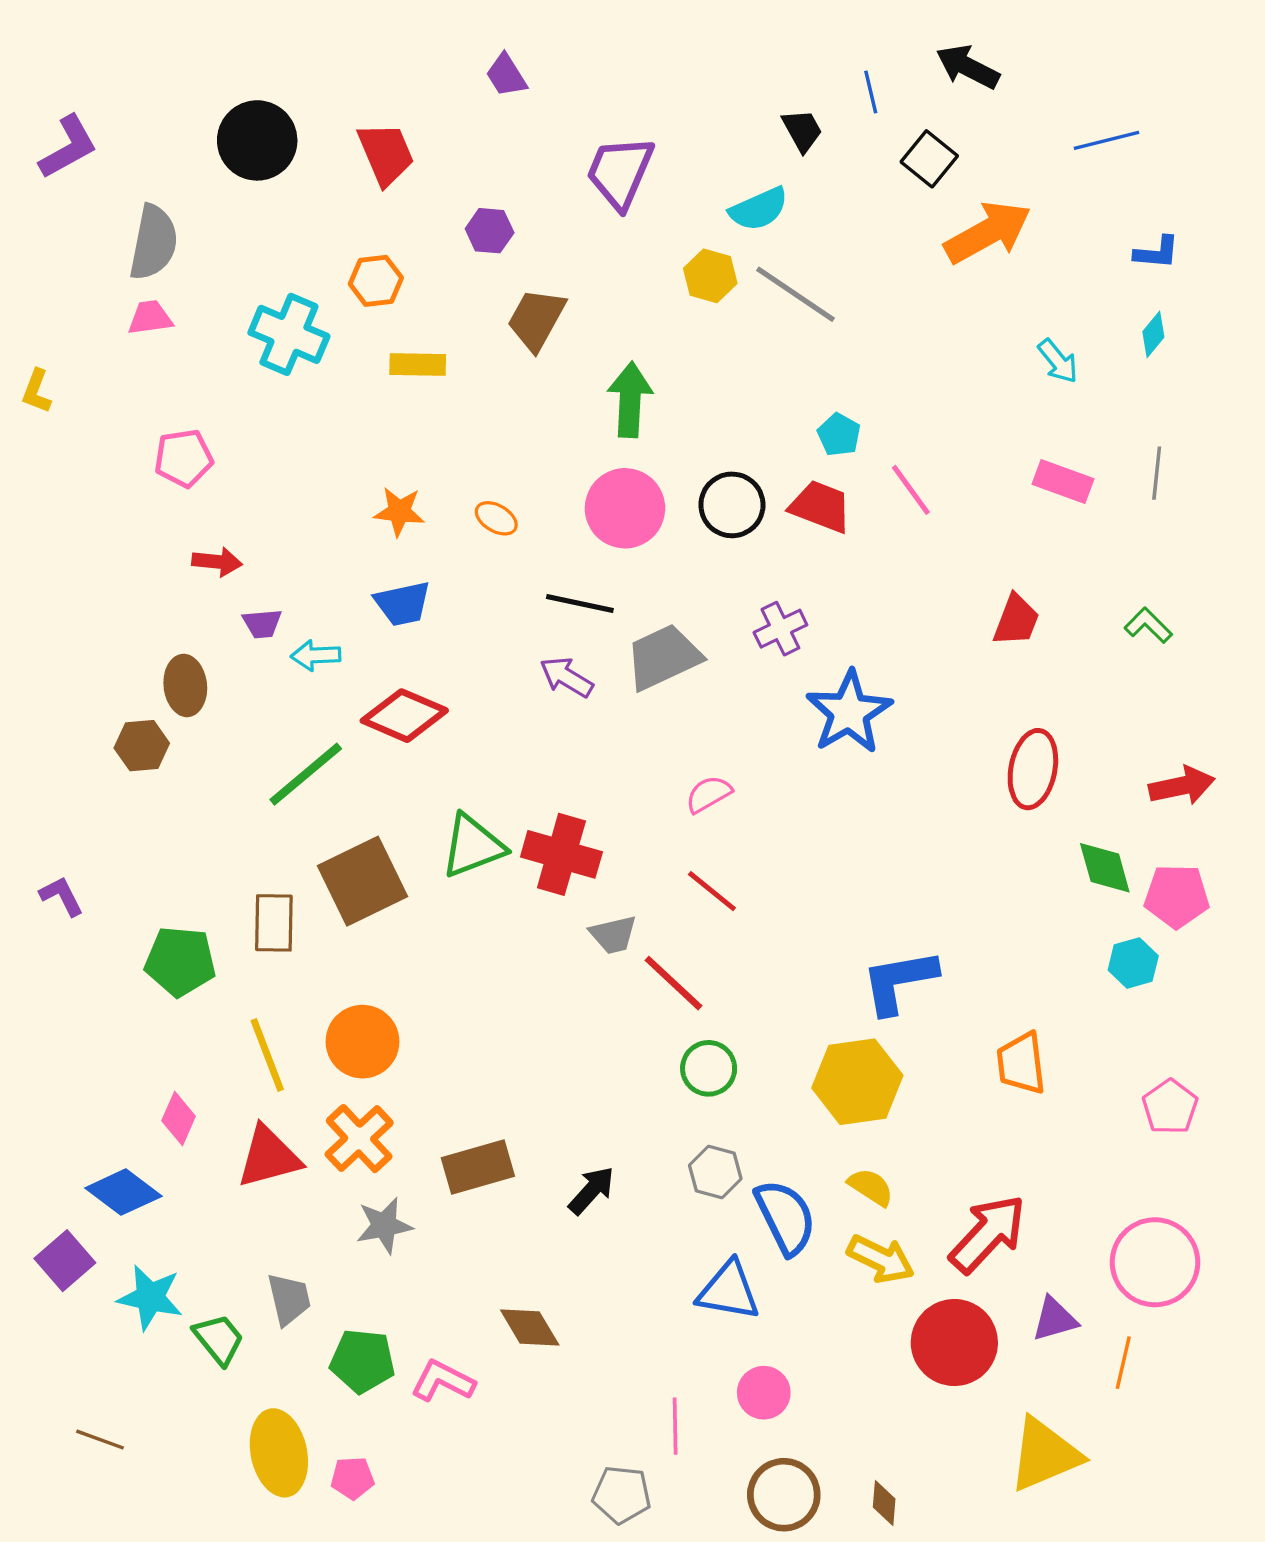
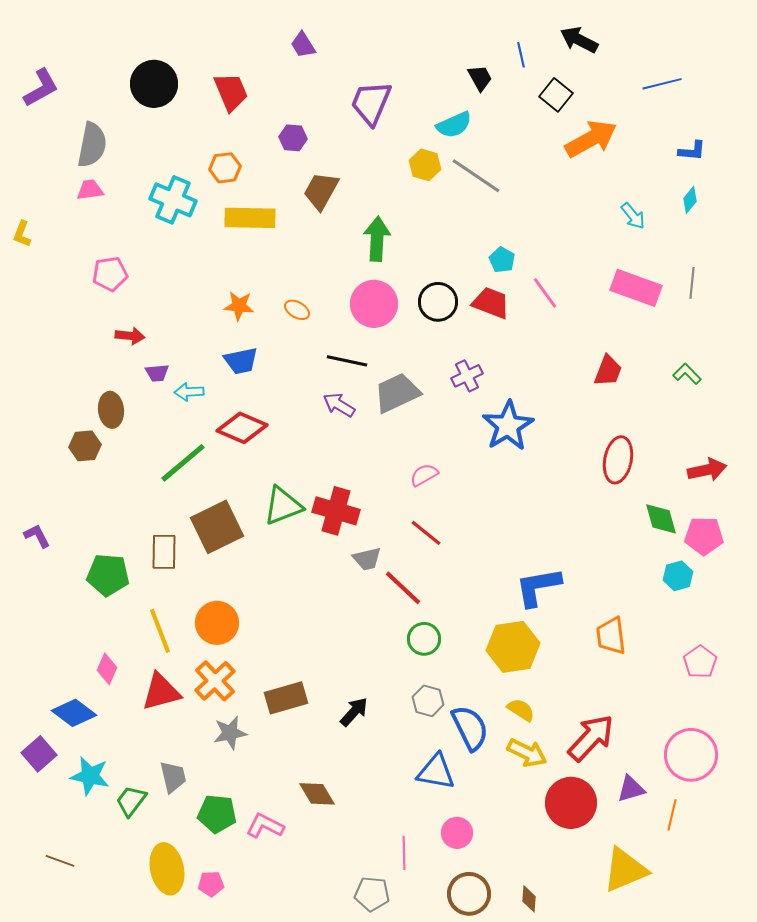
yellow rectangle: (418, 364) -> (250, 218), size x1.5
pink rectangle: (1063, 482) -> (636, 288), size x1.4
green trapezoid: (219, 1339) -> (131, 801), turned -104

